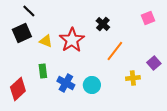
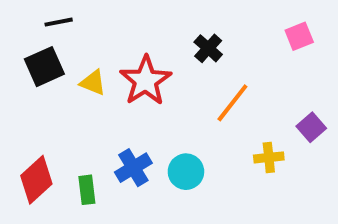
black line: (29, 11) -> (59, 22), turned -56
green rectangle: (43, 71) -> (87, 190), moved
blue cross: (66, 83) -> (133, 168), turned 30

